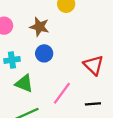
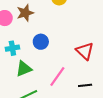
brown star: (39, 27) -> (25, 13), moved, turned -30
green triangle: (24, 83) -> (24, 69), turned -42

